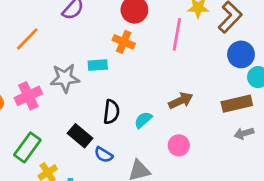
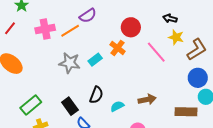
pink line: (177, 34) -> (156, 52), turned -65
orange line: (27, 39) -> (70, 31), moved
cyan rectangle: (98, 65) -> (95, 60), turned -48
pink cross: (28, 96) -> (45, 29), moved

